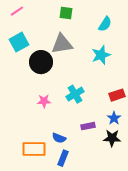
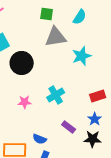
cyan semicircle: (105, 24) -> (80, 17), moved
gray triangle: (62, 44) -> (56, 37), moved
purple rectangle: (88, 126) -> (69, 127), turned 48

